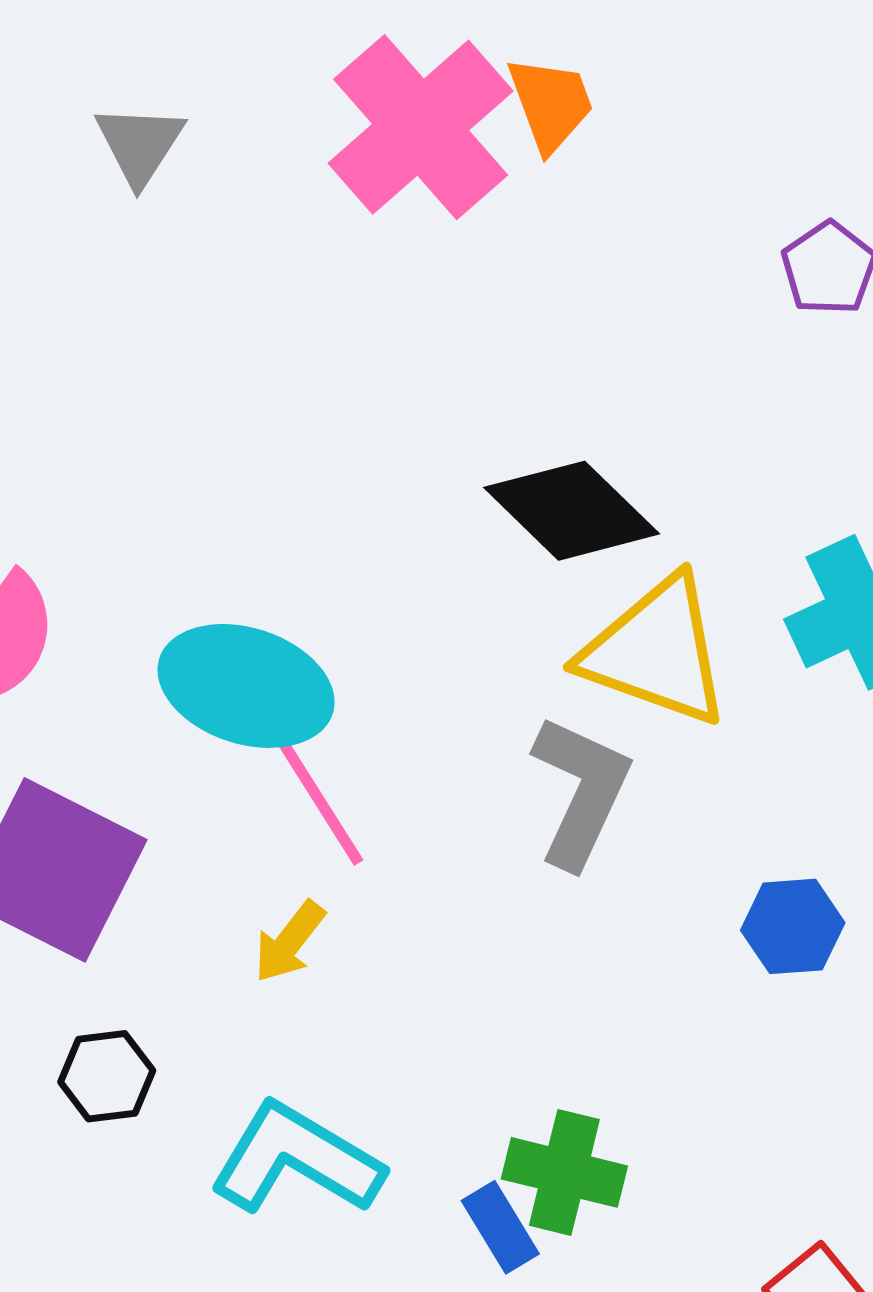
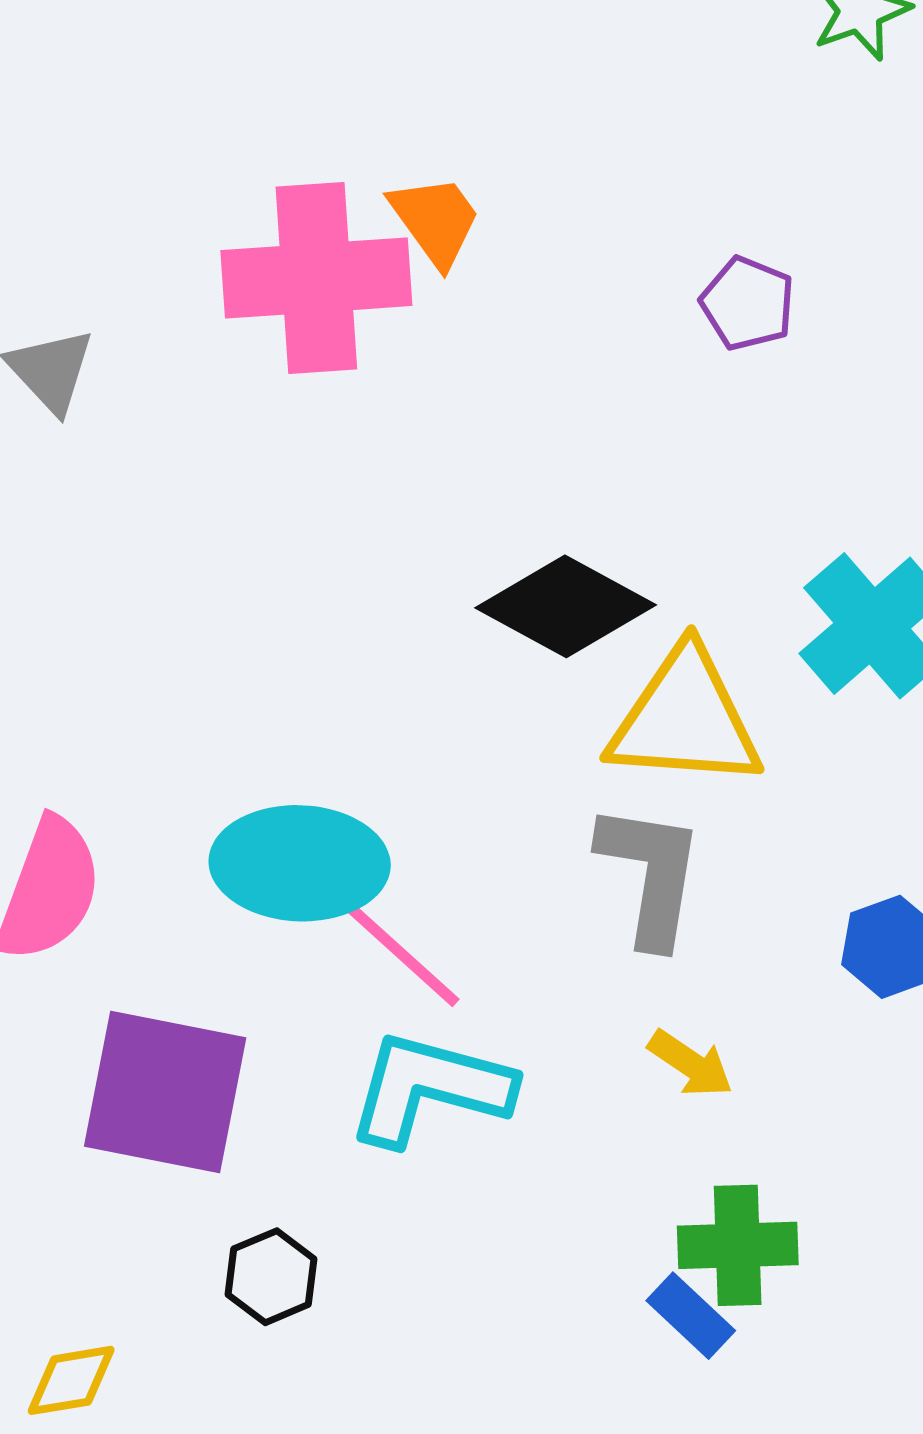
pink cross: (421, 127) -> (316, 278), turned -37
yellow arrow: (289, 942) -> (691, 1064), moved, turned -78
cyan L-shape: (296, 1159) -> (430, 1088), moved

